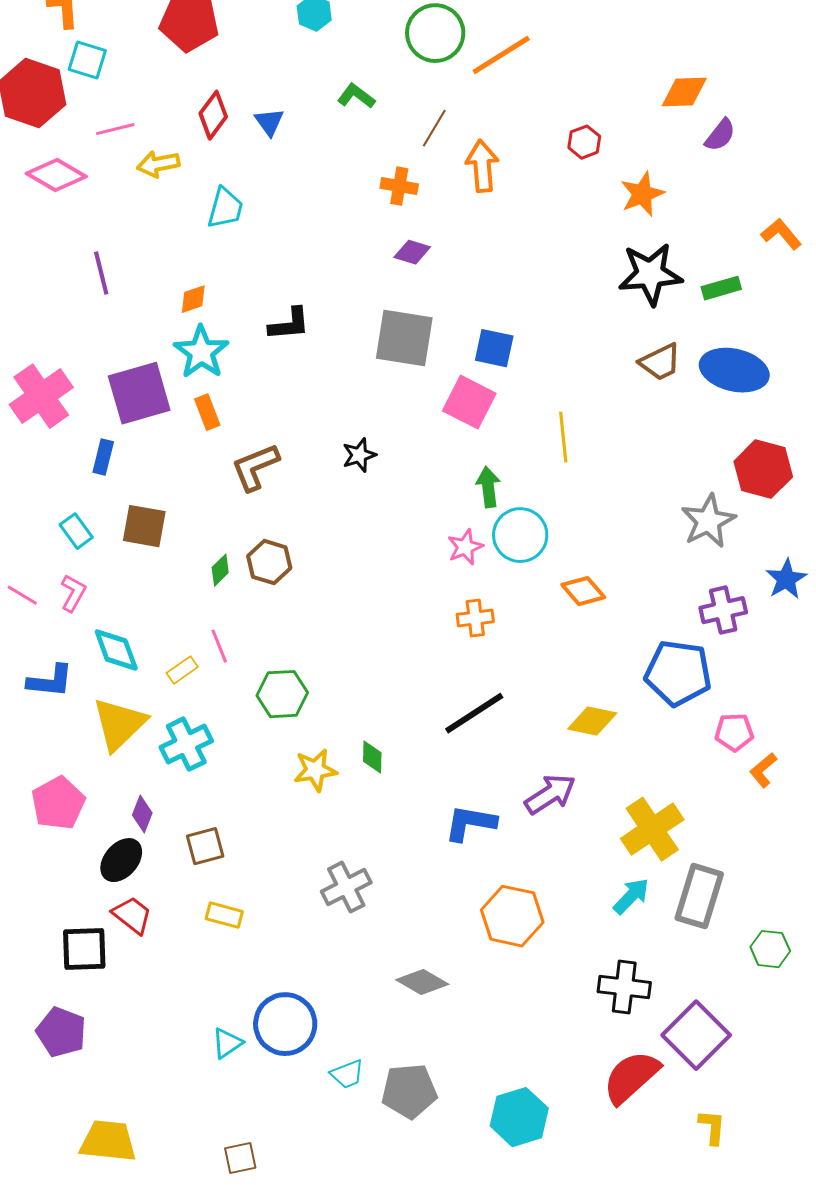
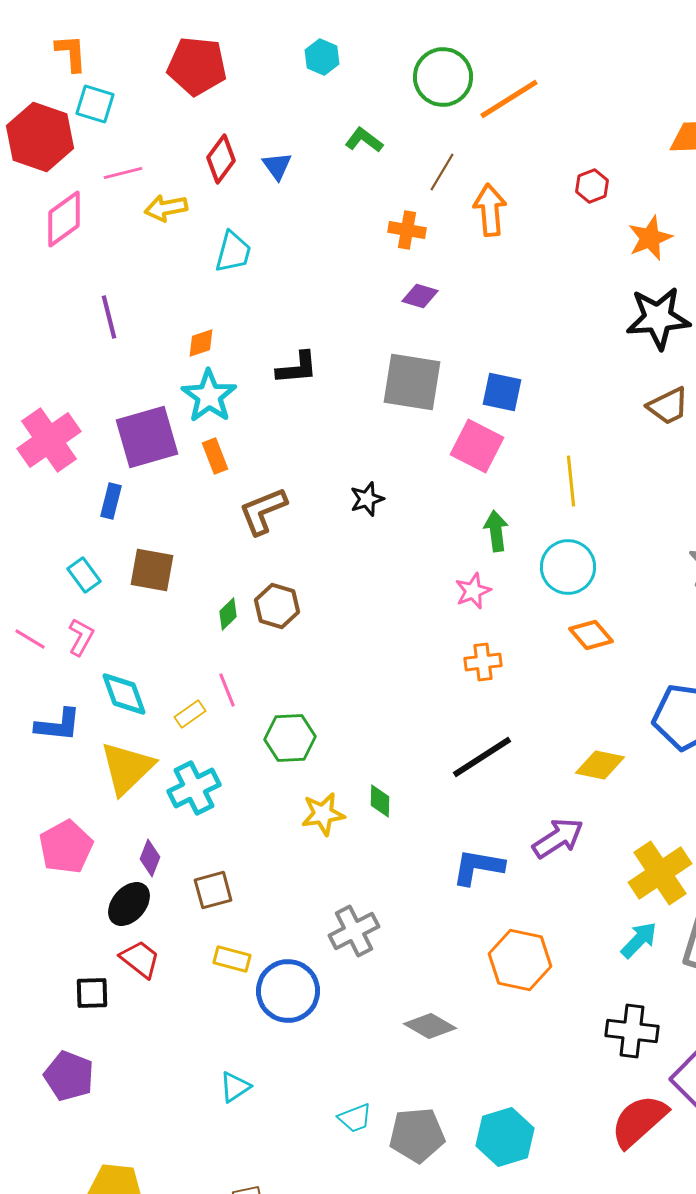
pink diamond: (56, 175) -> (64, 219), turned -66
cyan circle: (520, 535) -> (568, 567), moved
black square: (84, 949) -> (92, 993), size x0.7
blue circle: (285, 1024) -> (288, 991), moved
cyan hexagon: (519, 1117) -> (505, 1137), moved

